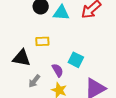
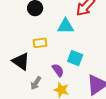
cyan triangle: (61, 13) -> (66, 26), moved
black triangle: (22, 58) -> (21, 61), turned 30

